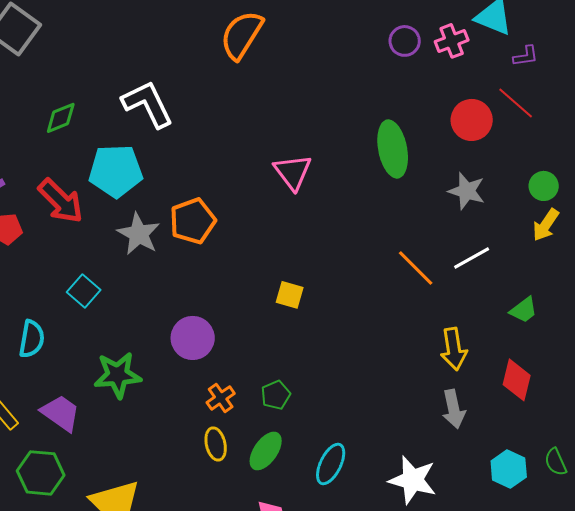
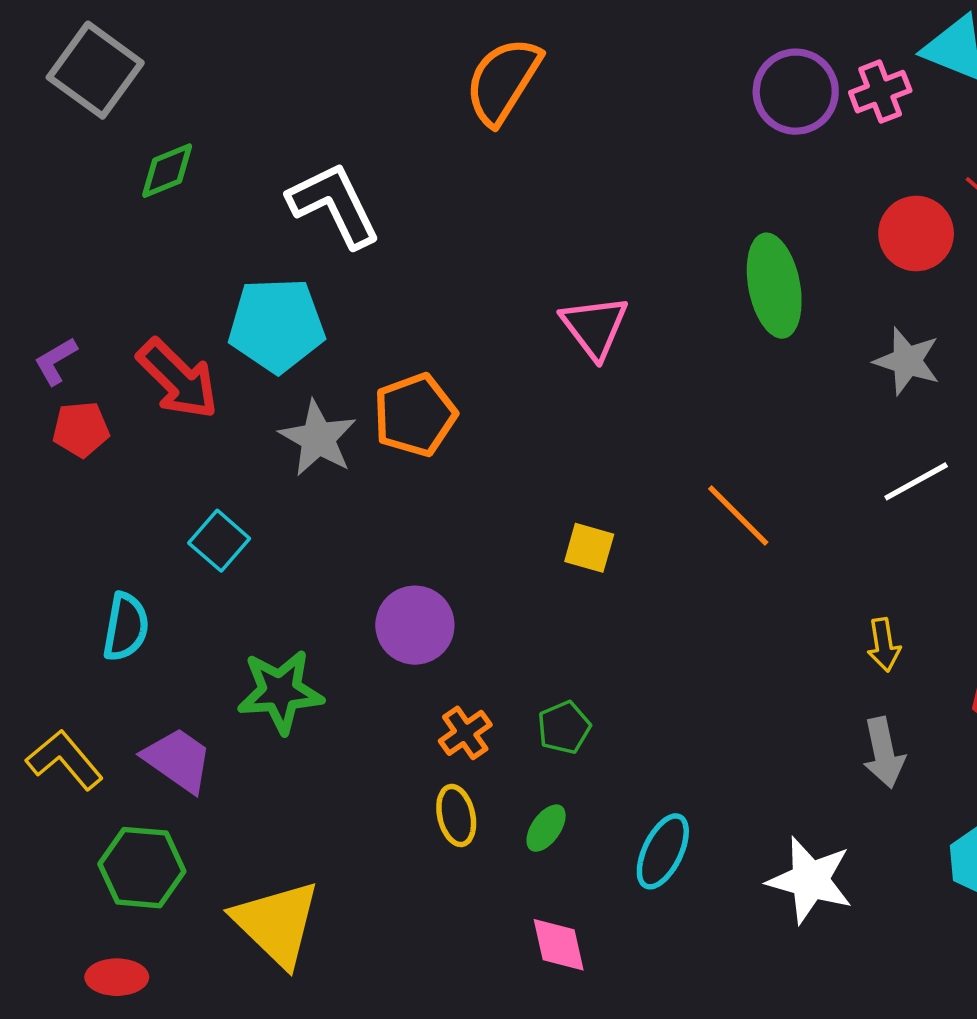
purple circle: (405, 41) -> (796, 92), size x1.5
green diamond: (61, 118) -> (167, 171), moved
orange line: (416, 268) -> (738, 516), moved
yellow arrow: (454, 349) -> (884, 645), size x0.7
green ellipse: (266, 451) -> (546, 828), size x0.7

